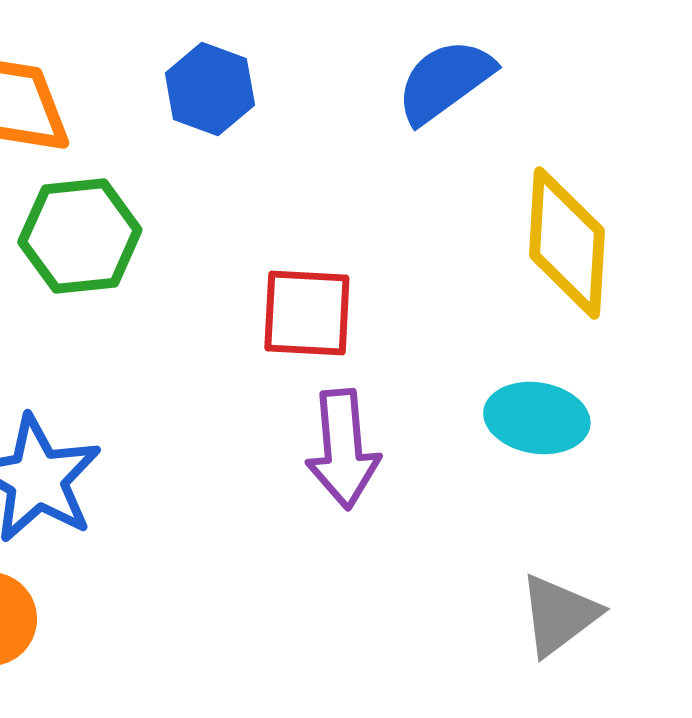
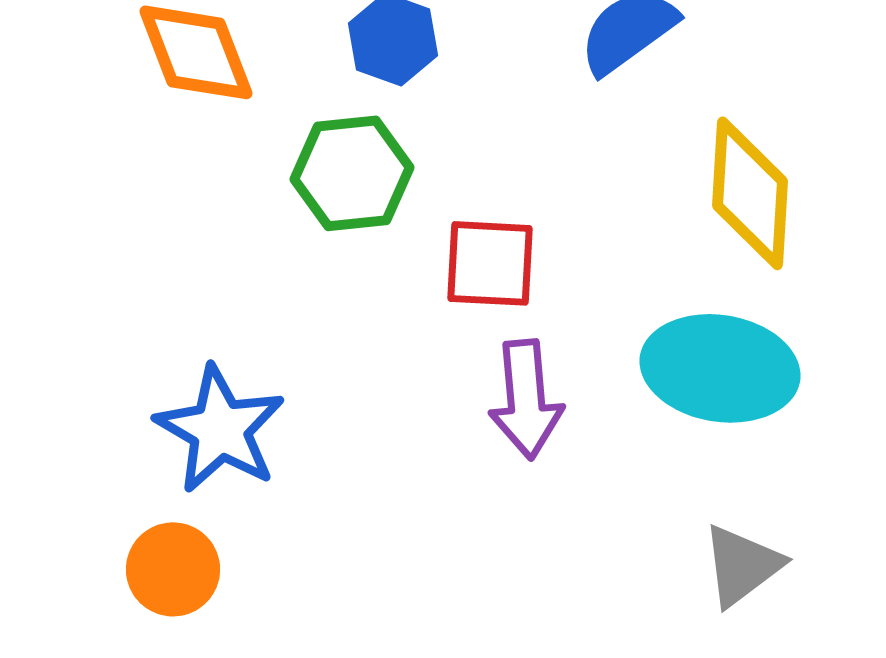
green hexagon: (80, 236) -> (352, 173), moved
cyan ellipse: (537, 418) -> (720, 368), size x1.5

